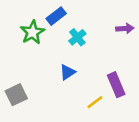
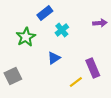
green star: (32, 32) -> (26, 37), moved

